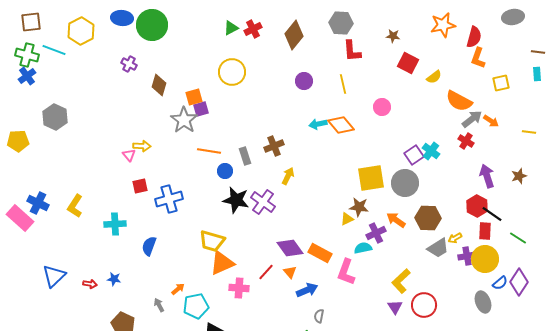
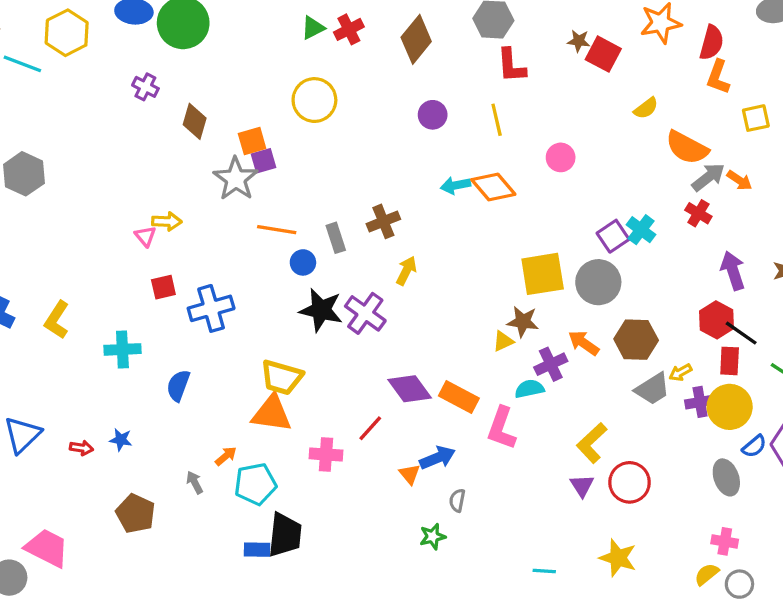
red square: (408, 63) -> (603, 54), moved
orange triangle: (222, 263) -> (272, 413), moved, turned 32
orange triangle: (290, 272) -> (410, 474), moved

